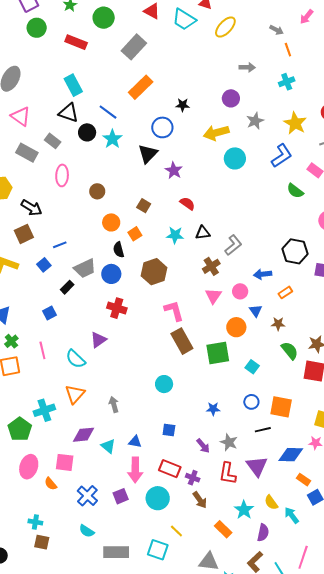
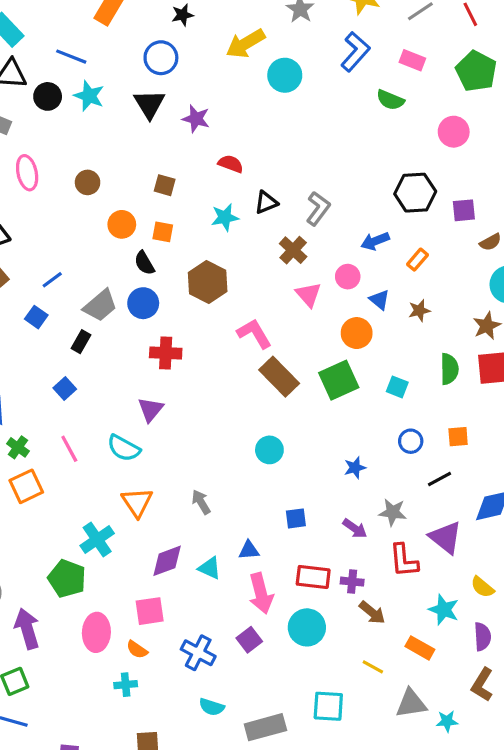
orange square: (135, 234) -> (163, 232), turned -32
green semicircle: (290, 351) -> (449, 369), moved, turned 54
orange square: (281, 407) -> (458, 437), size x0.6
cyan cross: (35, 522) -> (126, 685), moved
yellow line: (176, 531) -> (373, 667), moved

